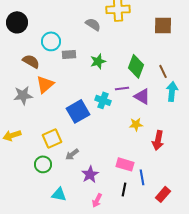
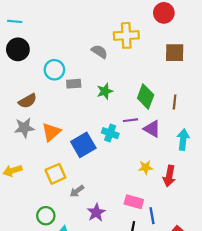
brown semicircle: (31, 61) -> (28, 101), moved, turned 120
brown line: (163, 71) -> (175, 102), turned 32
orange triangle: (45, 84) -> (51, 132), moved
cyan arrow: (172, 91) -> (183, 140), moved
yellow star: (136, 124) -> (146, 167), moved
green circle: (43, 164) -> (46, 216), moved

